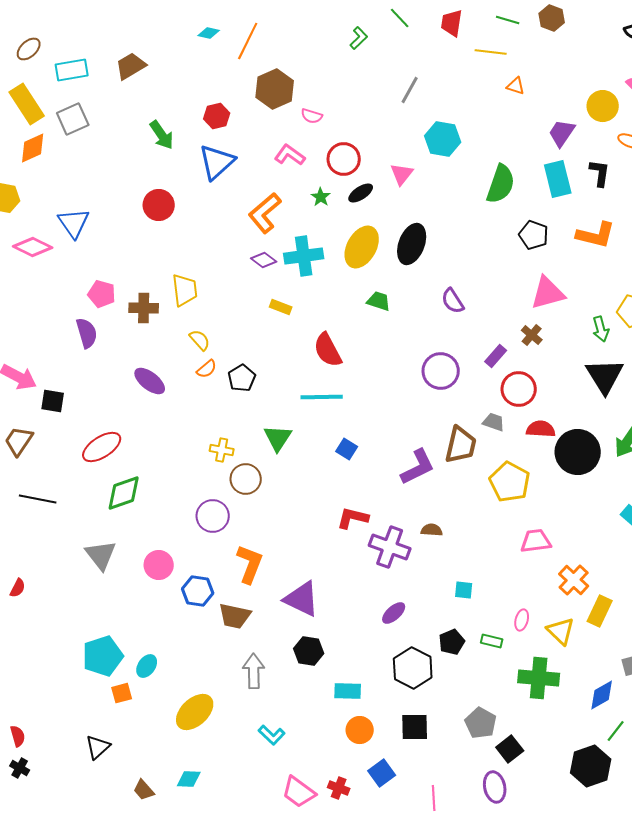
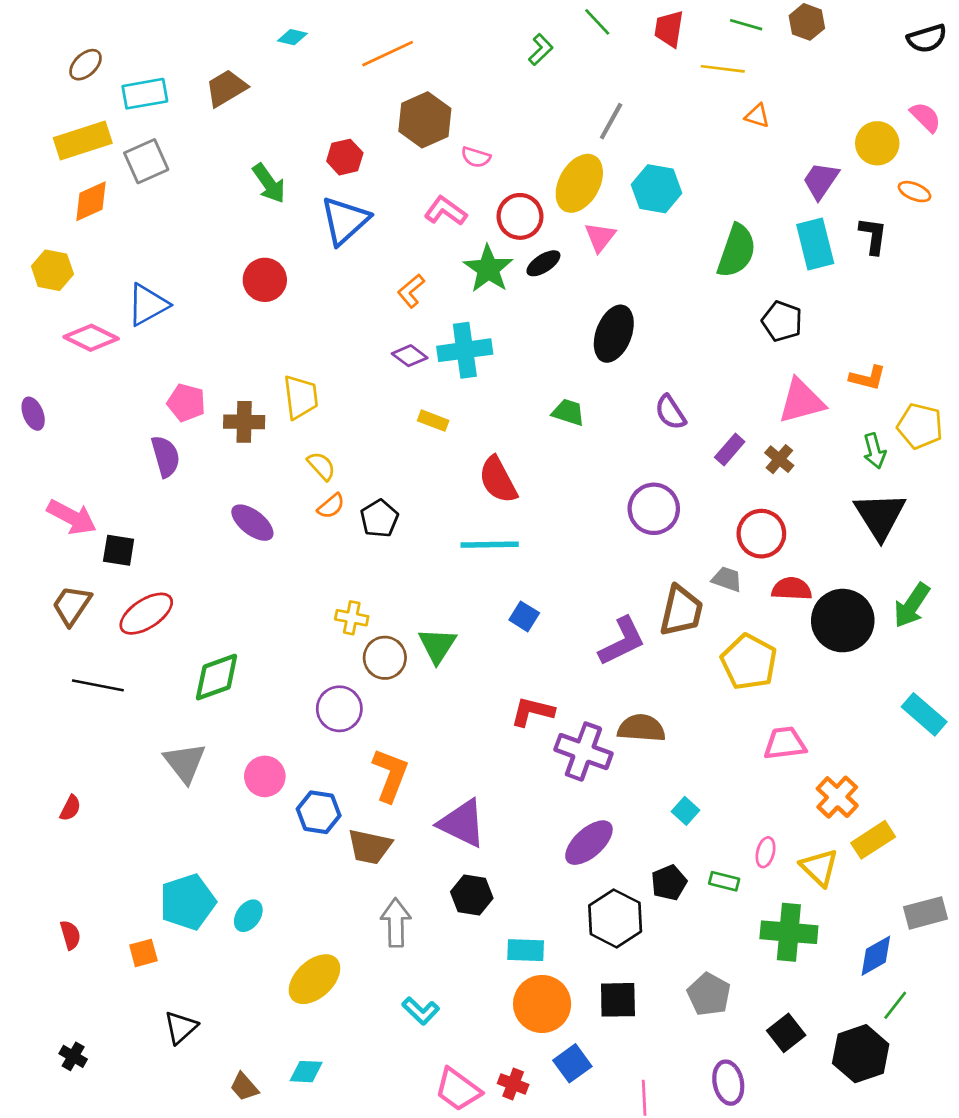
cyan diamond: (209, 33) -> (292, 37), moved
orange line: (248, 41) -> (388, 54), turned 39
yellow rectangle: (27, 104) -> (83, 141), turned -75
green star: (321, 197) -> (488, 269), size x1.8
orange L-shape: (265, 213) -> (411, 291), size x0.6
blue triangle: (74, 223) -> (148, 305), turned 36
orange L-shape: (596, 235) -> (868, 378), moved, size x0.7
yellow ellipse: (362, 247) -> (579, 183), moved
purple rectangle: (496, 356) -> (730, 449), moved
green triangle: (278, 438) -> (437, 645), moved
red ellipse: (102, 447) -> (146, 614), moved
brown semicircle: (432, 530) -> (641, 728), size x1.6
cyan square: (464, 590) -> (686, 811), turned 36
yellow rectangle: (600, 611) -> (873, 840), turned 32
purple ellipse: (394, 613) -> (589, 843), size x1.5
orange square: (122, 693) -> (143, 953), moved
orange circle: (360, 730) -> (542, 1004), size x1.5
red semicircle: (18, 736) -> (70, 935), moved
black square: (510, 749) -> (786, 1033), moved

